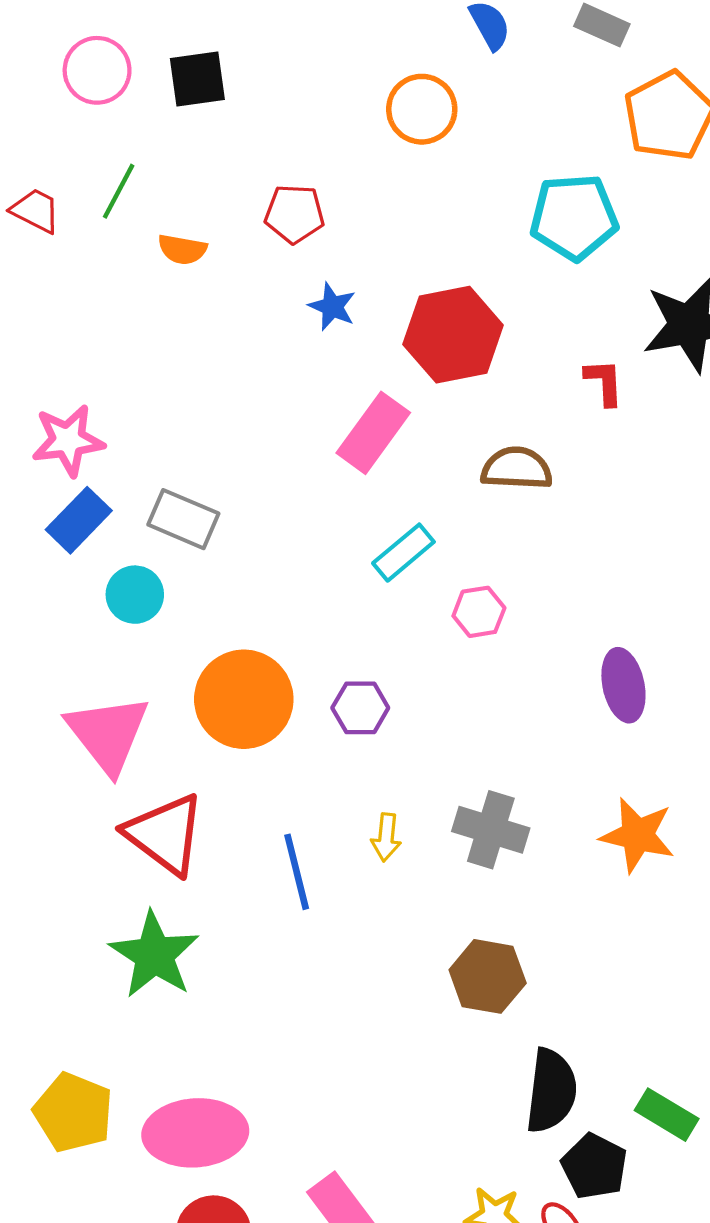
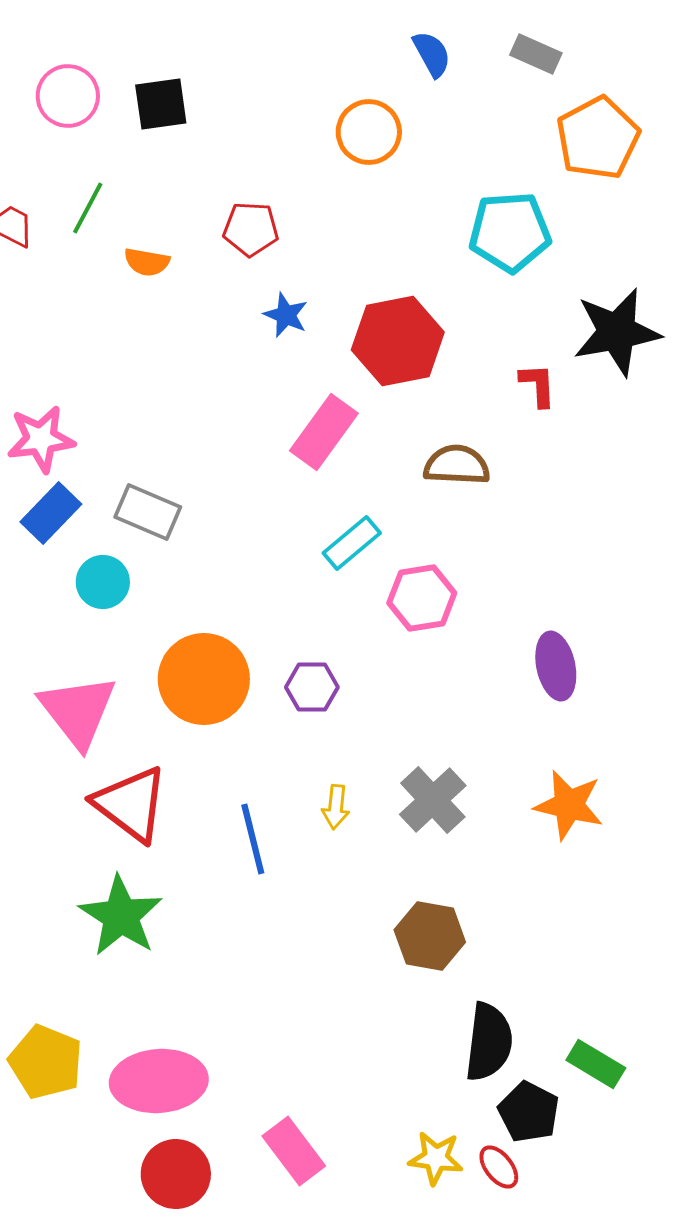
pink hexagon: (479, 612) -> (422, 598), size x1.4
gray cross: (491, 830) -> (433, 800), turned 30

